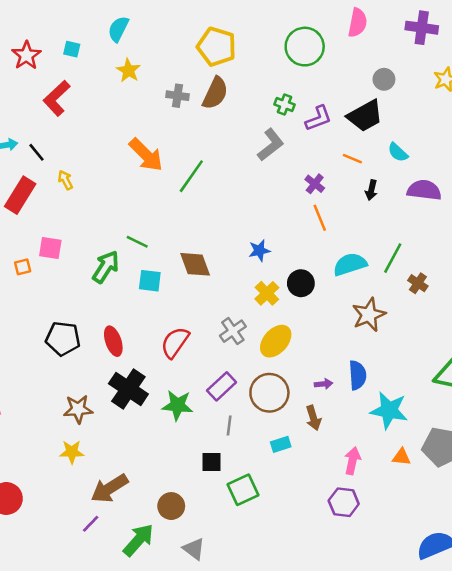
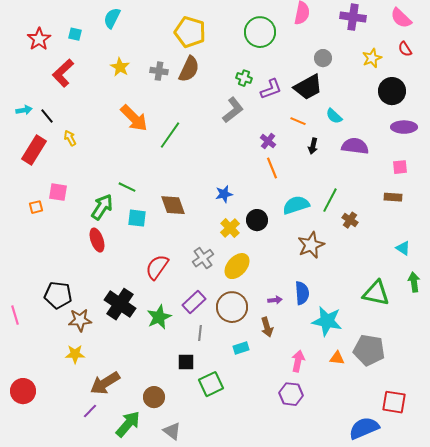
yellow star: (128, 70) -> (120, 67), moved
black pentagon: (63, 339) -> (58, 295), moved
red ellipse: (113, 341) -> (97, 240), moved
green star: (177, 405) -> (159, 317), turned -30

